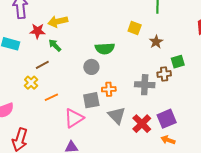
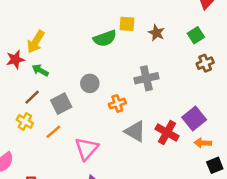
yellow arrow: (58, 21) -> (36, 42), turned -30
green semicircle: (105, 48) -> (105, 38), moved
green square: (178, 62) -> (196, 35), moved
brown cross: (164, 74) -> (205, 63), moved
gray cross: (145, 85) -> (146, 78), moved
gray square: (91, 100) -> (61, 104), moved

